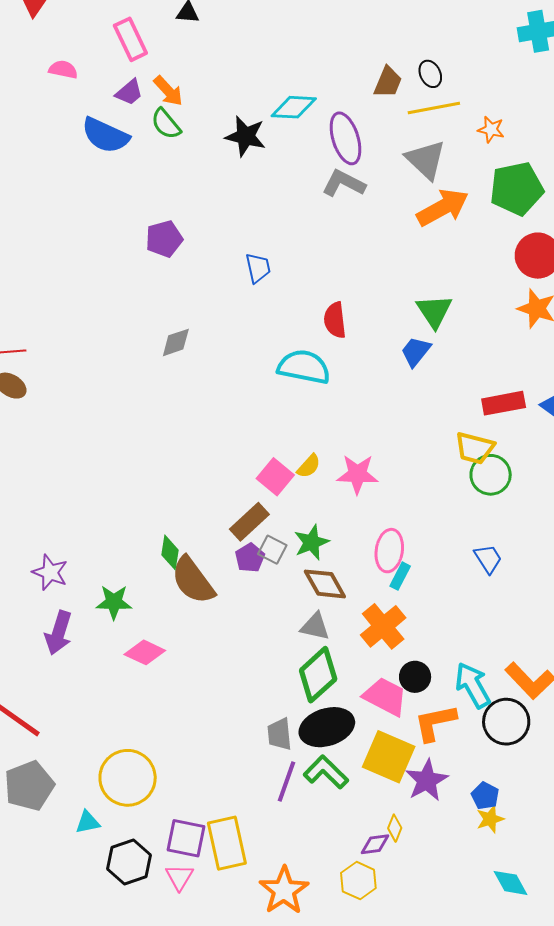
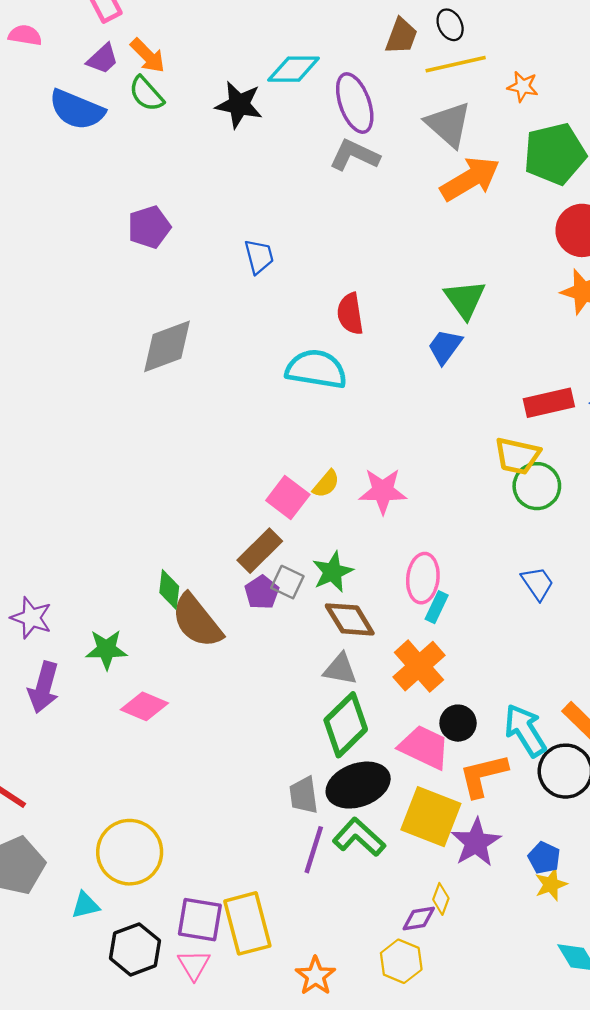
gray diamond: (176, 342) -> (167, 346), size x1.6
orange star: (284, 890) -> (315, 976), size x0.7

